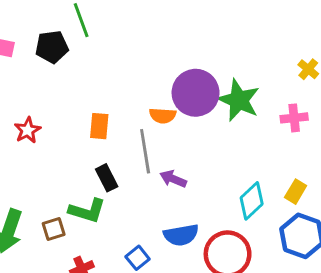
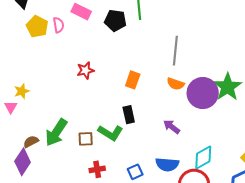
purple circle: (196, 93) -> (203, 93), moved
gray line: (145, 151) -> (175, 51), moved
cyan diamond: (252, 201) -> (203, 158), moved

